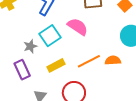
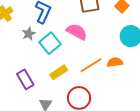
gray star: (30, 46) -> (29, 34), moved

